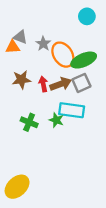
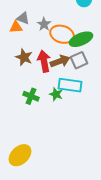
orange ellipse: (63, 55) -> (62, 34), turned -40
brown star: (21, 80) -> (24, 57), turned 30
red arrow: (43, 84) -> (44, 61), size x1.5

